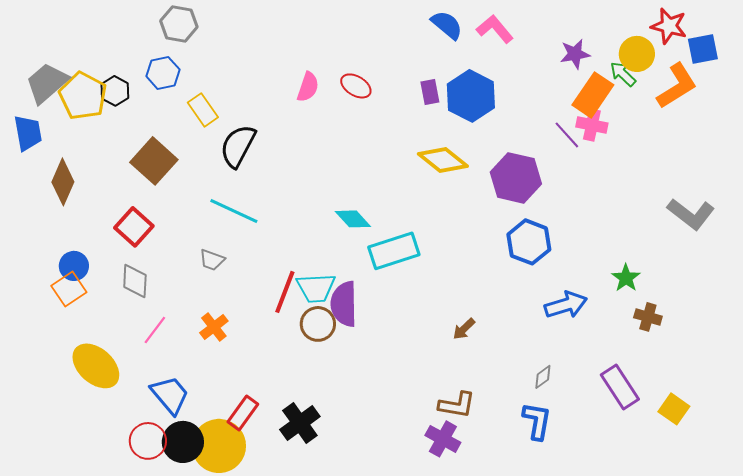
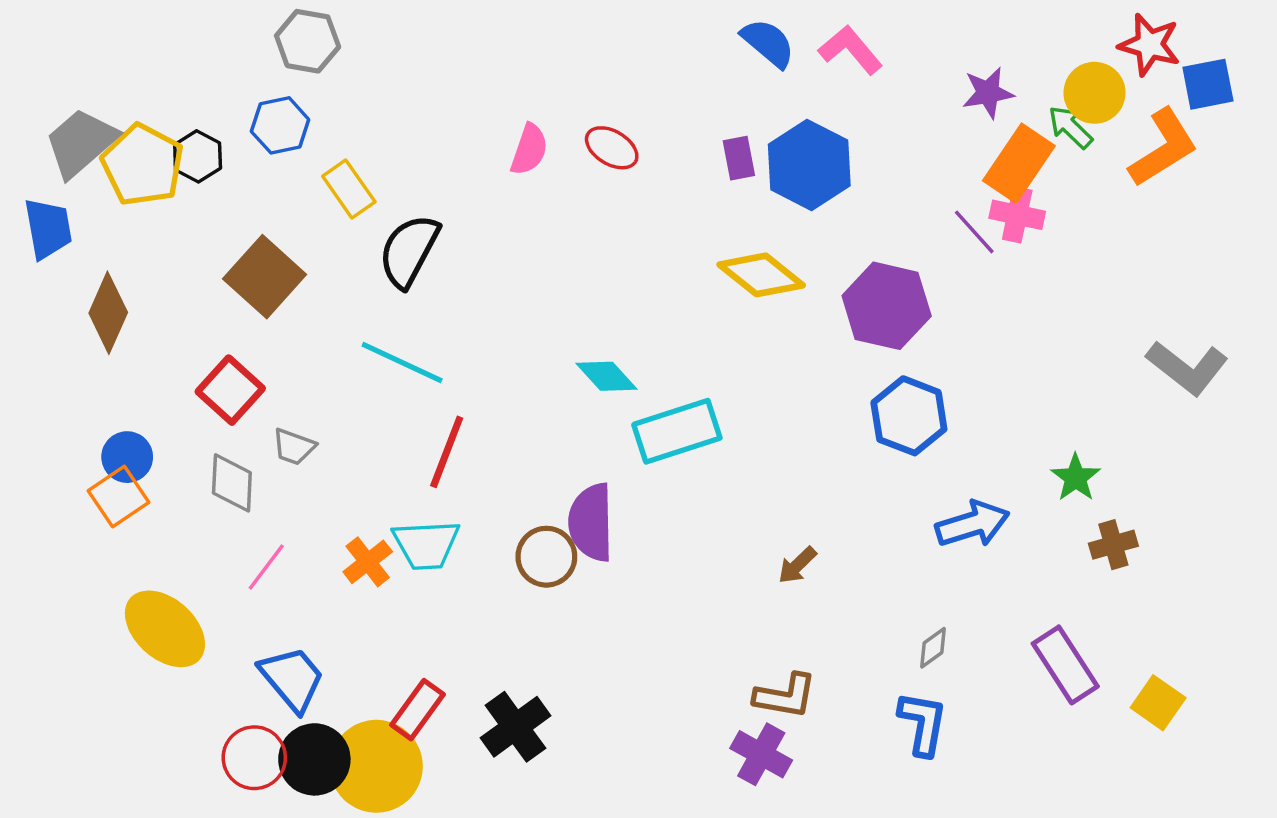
gray trapezoid: (212, 260) -> (294, 447), moved
cyan trapezoid: (316, 288) -> (426, 545), moved
red line: (285, 292) -> (447, 452), moved
brown cross: (648, 317) -> (1113, 545), turned -32

